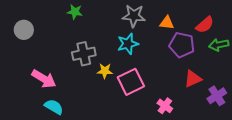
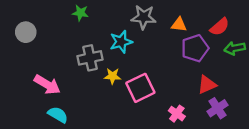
cyan star: (128, 44) -> (121, 42), moved
purple pentagon: (182, 45) -> (195, 48), turned -30
purple cross: (217, 96) -> (218, 108), moved

